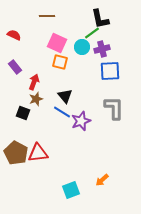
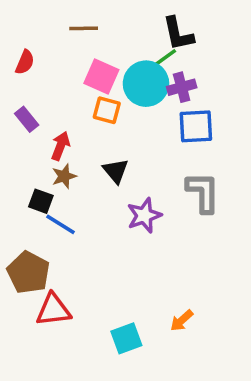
red semicircle: (14, 35) -> (25, 62), turned 88
cyan circle: (82, 47) -> (146, 84), size x1.6
blue line: (62, 112) -> (60, 224), moved
red triangle: (38, 153) -> (53, 310), moved

